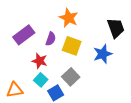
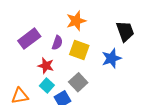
orange star: (69, 18) -> (76, 21), turned 30

